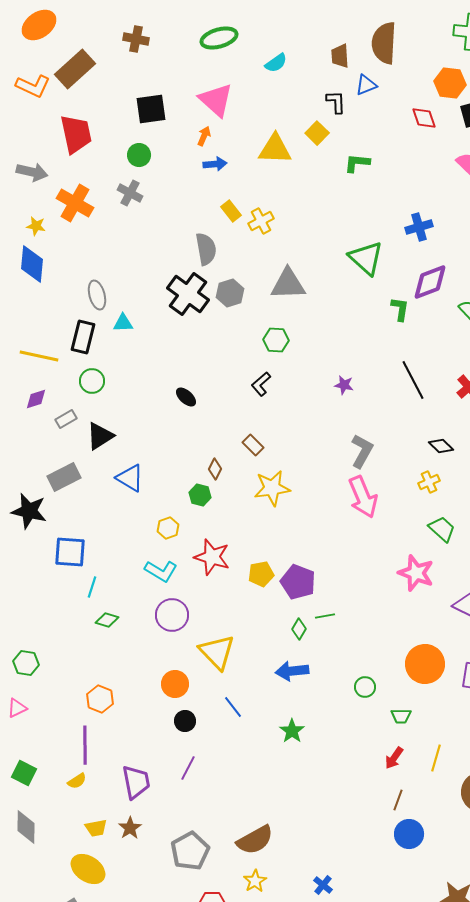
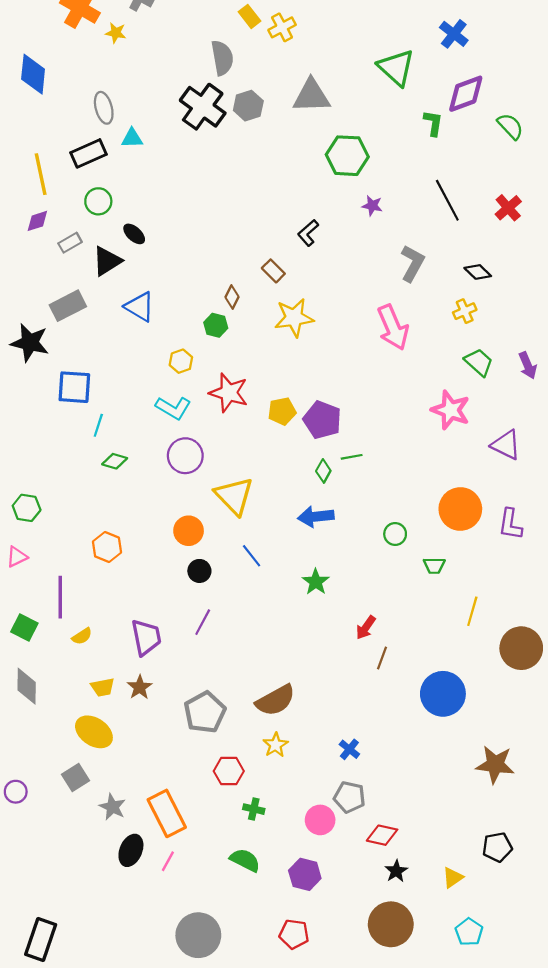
yellow star: (36, 226) -> (116, 33), moved
blue cross: (419, 227) -> (454, 34), turned -36
black rectangle: (83, 337) -> (89, 153), turned 52
green hexagon: (276, 340) -> (347, 156), moved, size x1.5
yellow line: (39, 356) -> (41, 174), turned 66
black L-shape: (261, 384) -> (308, 233), moved
black ellipse: (186, 397) -> (134, 234), moved
gray L-shape: (362, 451) -> (412, 263), moved
purple line: (85, 745) -> (60, 597), moved
red arrow: (394, 758) -> (366, 627), moved
brown line: (398, 800) -> (382, 658), moved
blue circle: (409, 834) -> (443, 694), size x1.4

